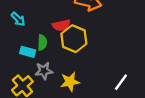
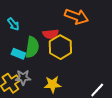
green semicircle: (42, 42) -> (32, 47), size x1.5
gray star: (44, 71) -> (23, 77), moved

